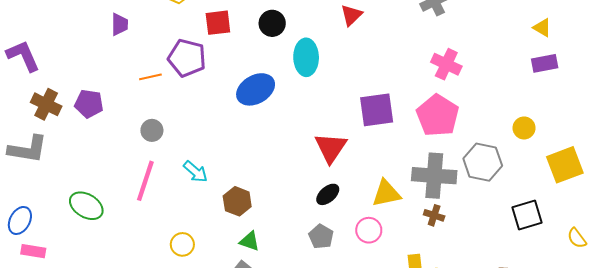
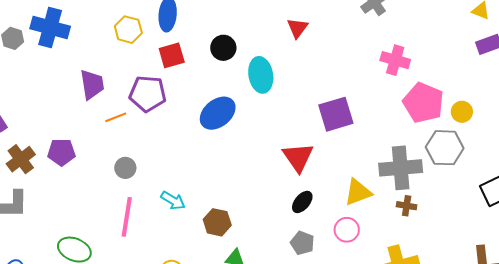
purple trapezoid: (120, 24) -> (92, 84), moved, size x1.4
brown cross: (46, 104) -> (21, 159), turned 36
pink pentagon: (438, 115) -> (423, 103), moved
yellow circle: (524, 128) -> (462, 112), moved

